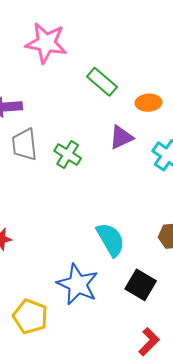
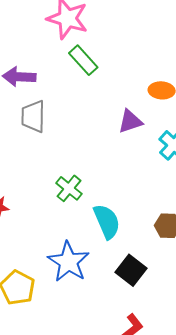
green rectangle: (102, 82) -> (83, 60), moved
green cross: (68, 155) -> (69, 188), moved

